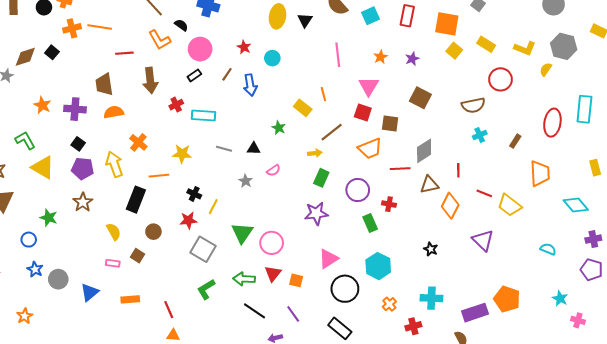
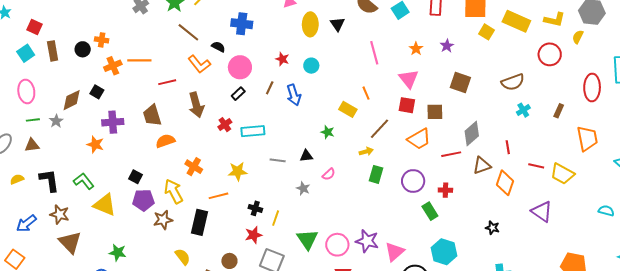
yellow rectangle: (486, 44) -> (516, 21), size x1.5
red circle: (500, 79) -> (550, 54), moved
purple cross: (75, 109) -> (113, 122), moved
brown star: (83, 202) -> (163, 220), moved, turned 30
purple star: (316, 213) -> (367, 241), moved, turned 30
brown circle: (153, 232) -> (229, 261), moved

